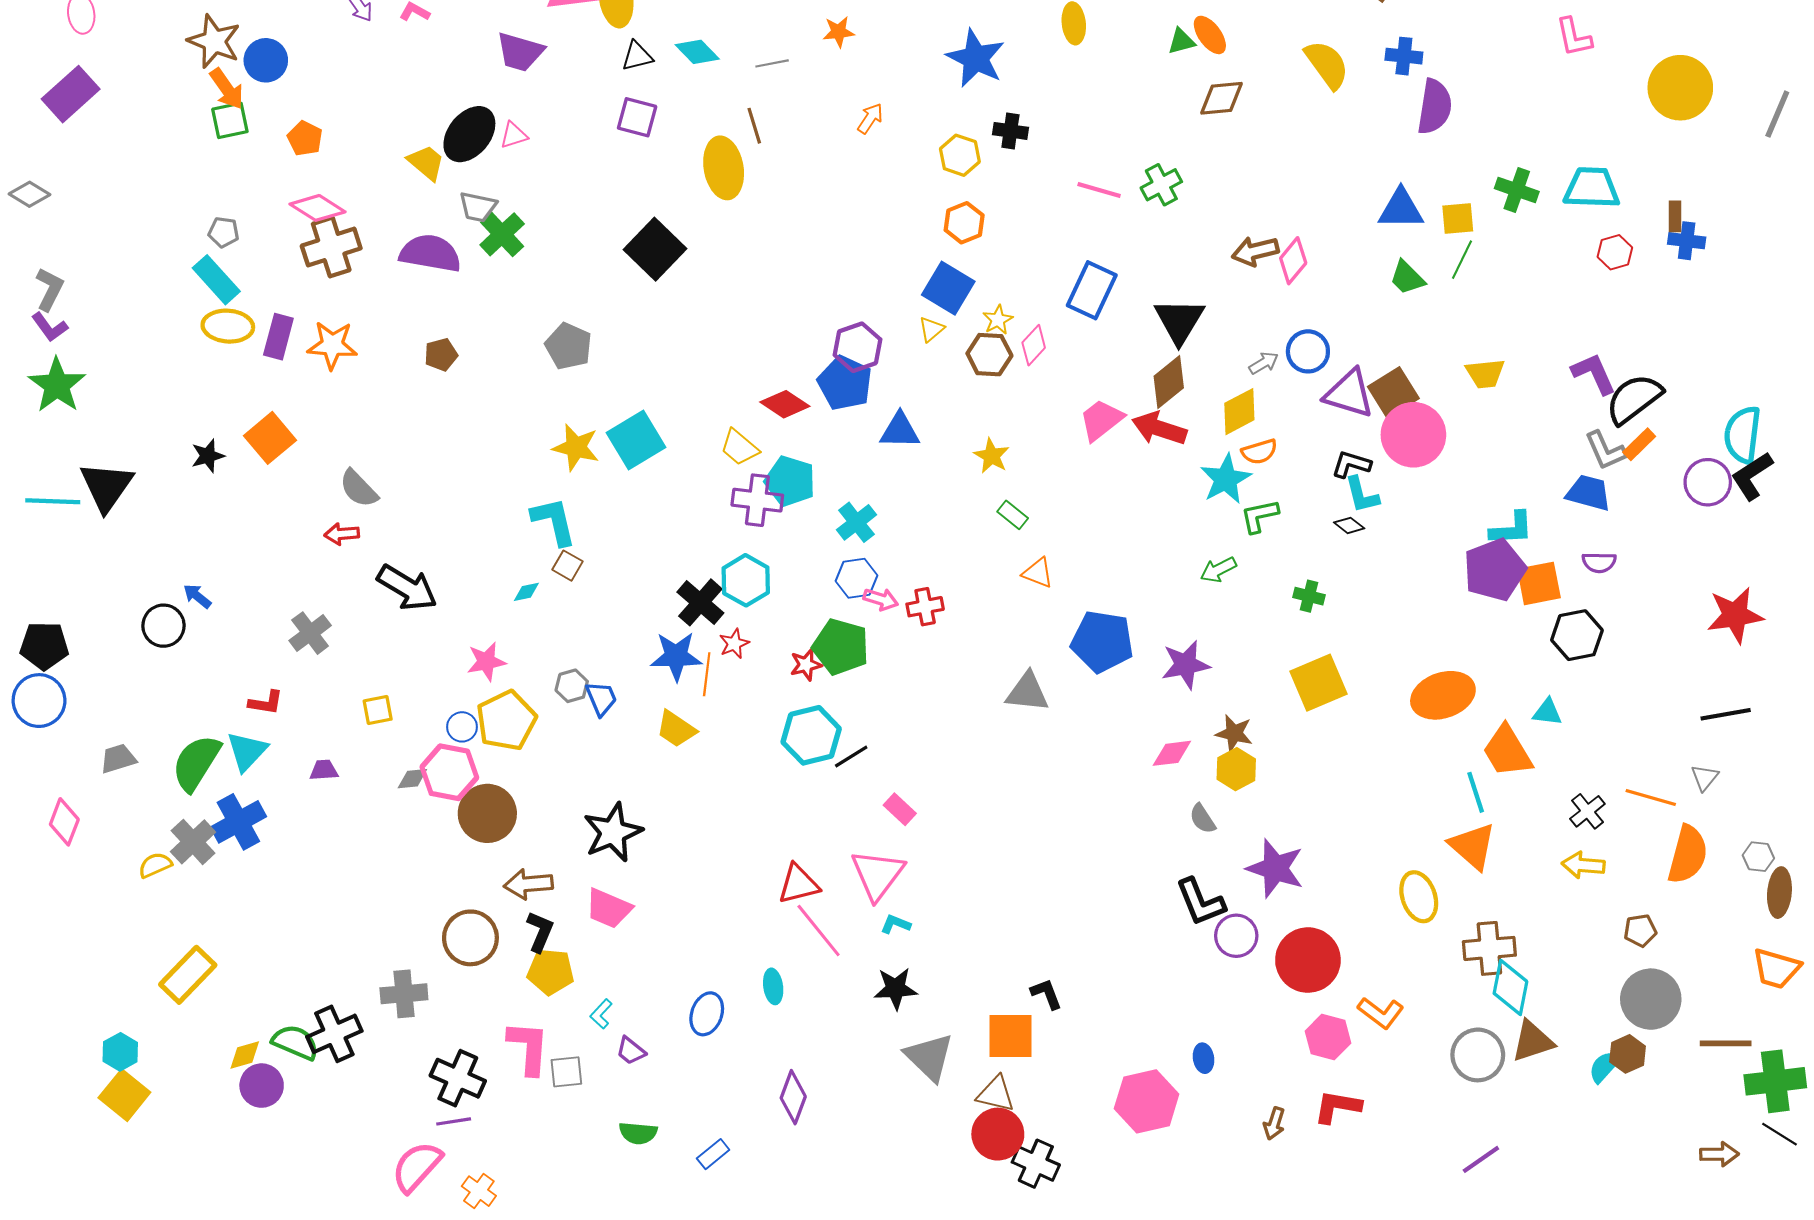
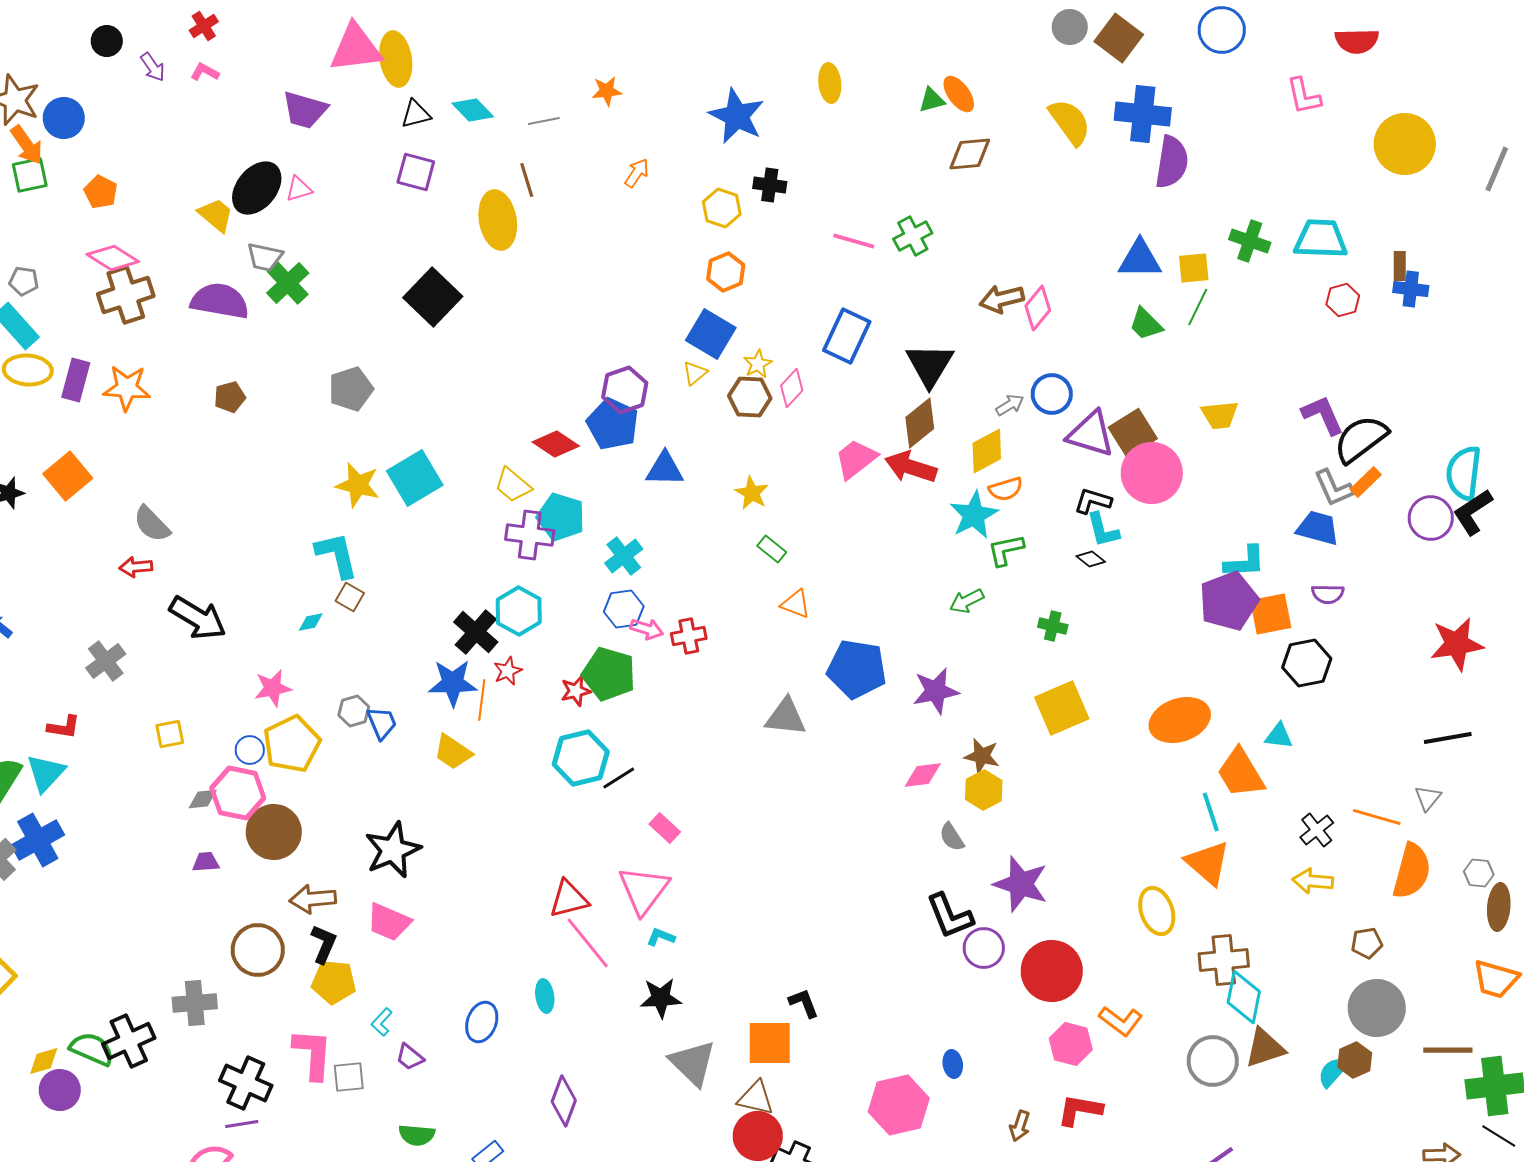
blue cross: (1404, 56) -> (1143, 114), size x1.6
gray pentagon: (569, 346) -> (351, 389), turned 30
purple trapezoid: (324, 770) -> (206, 862), moved

